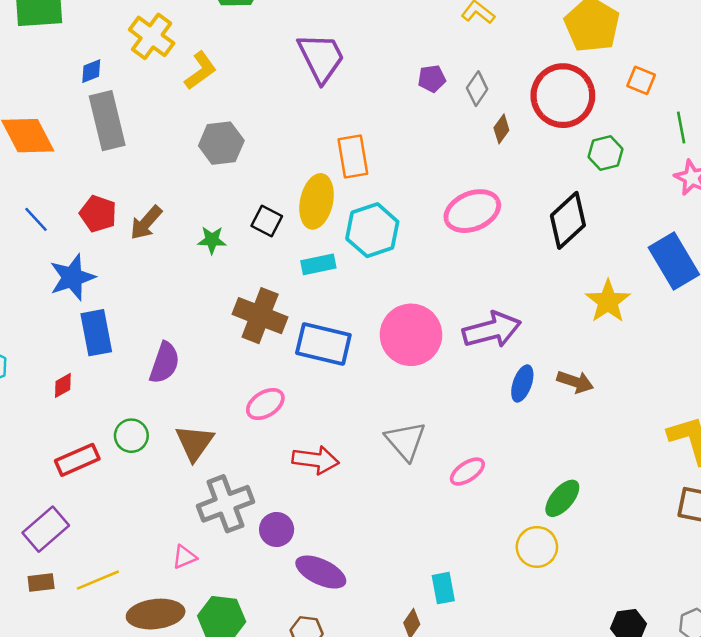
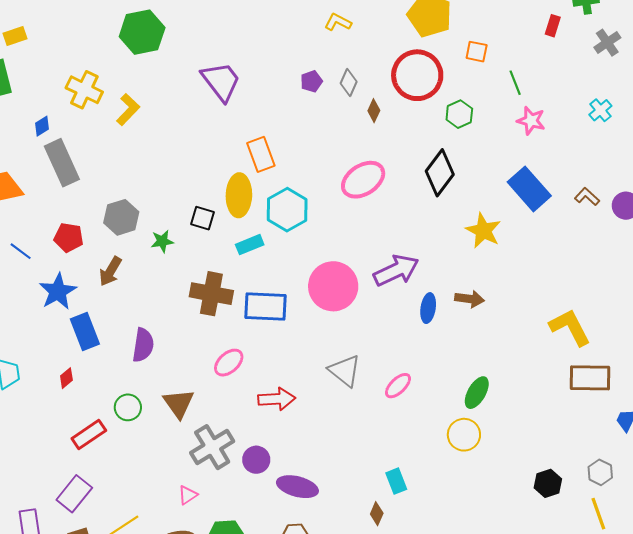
gray hexagon: (221, 143) -> (121, 217), moved
brown arrow: (146, 223) -> (110, 271), moved

